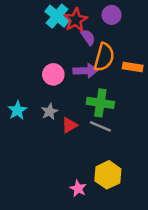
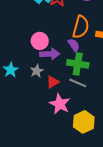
purple semicircle: (88, 37) -> (74, 45), moved
purple arrow: (86, 71) -> (50, 54), moved
pink star: (78, 188) -> (60, 104), moved, size x1.5

